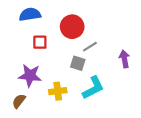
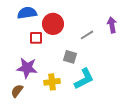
red circle: (72, 27) -> (53, 24), moved
gray line: (90, 47) -> (87, 35), moved
purple arrow: (124, 59) -> (112, 25), moved

